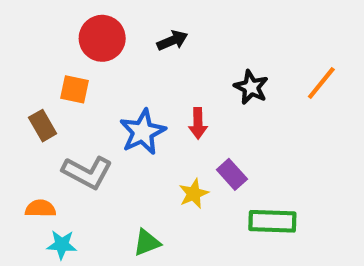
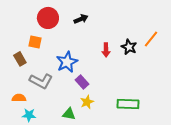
black star: (251, 87) -> (129, 47), moved
red arrow: (198, 123) -> (106, 50), moved
purple rectangle: (232, 174) -> (82, 82), moved
yellow star: (194, 194) -> (87, 102), moved
green triangle: (147, 243) -> (69, 114), turned 32

